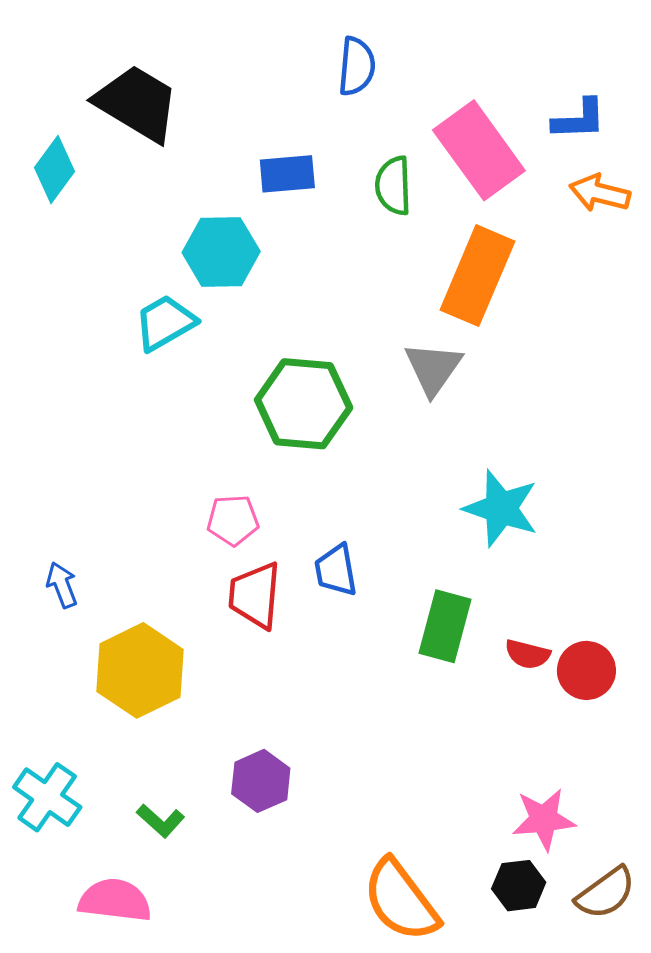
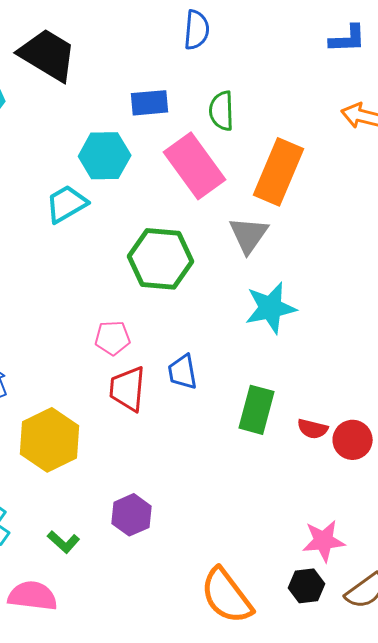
blue L-shape: (579, 119) -> (348, 39), moved
pink rectangle: (479, 150) -> (195, 166), moved
cyan star: (501, 508) -> (271, 308), moved, turned -30

